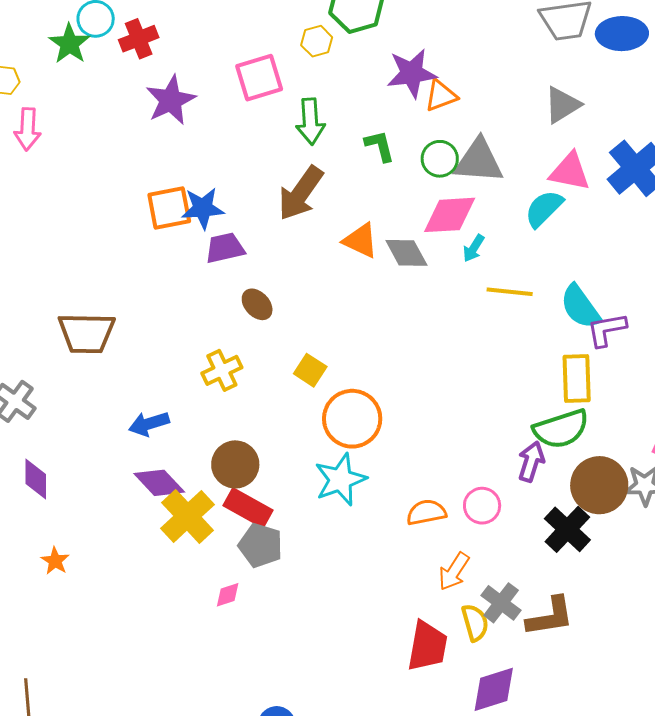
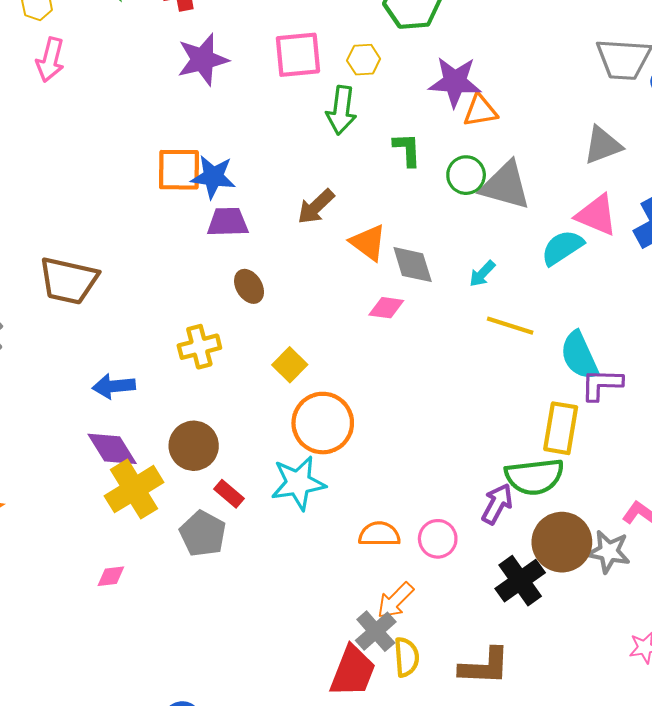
yellow hexagon: (317, 41) -> (364, 60), moved
brown arrow: (301, 193) -> (316, 207), moved, size x0.7
pink diamond: (450, 215) -> (386, 308), moved, size x0.6
red rectangle: (248, 508) -> (229, 494), moved, size x0.6
pink diamond: (228, 595) -> (111, 576), moved
gray cross: (501, 603) -> (376, 631), moved

